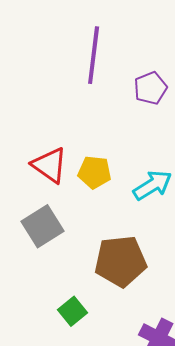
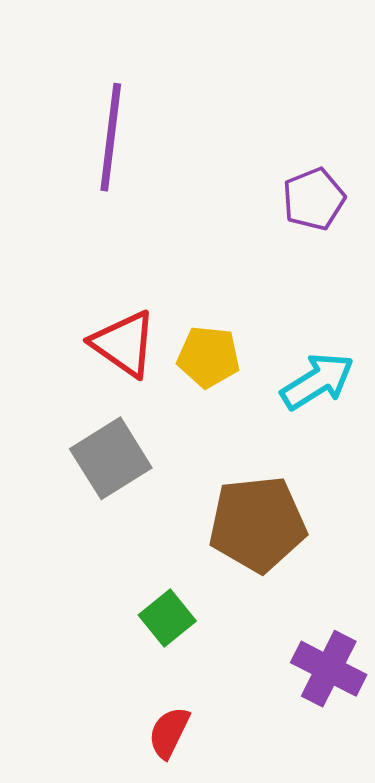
purple line: (94, 55) -> (111, 137), moved

